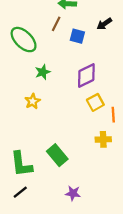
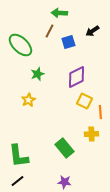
blue square: (77, 36) -> (68, 42), turned -32
yellow square: (95, 102) -> (84, 101), turned -35
green rectangle: (57, 155) -> (64, 148), moved

